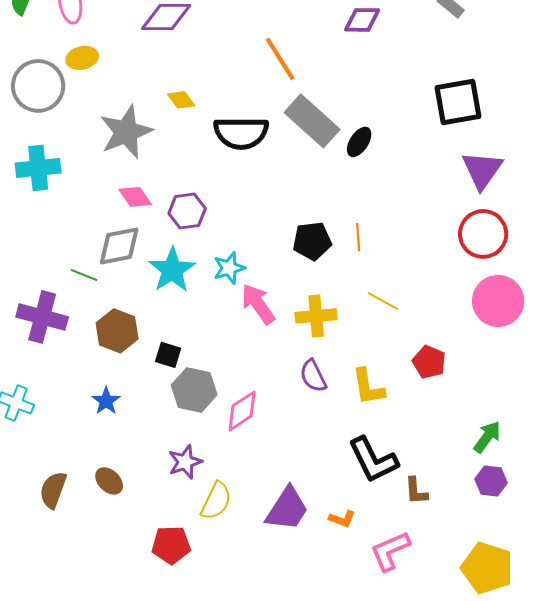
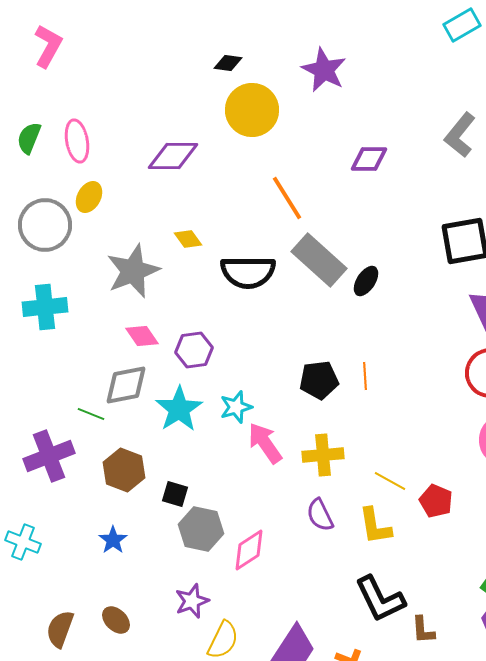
yellow ellipse: (82, 58) -> (89, 197), turned -48
yellow line: (383, 301) -> (390, 481), moved
purple cross: (42, 317) -> (49, 456), turned -36

